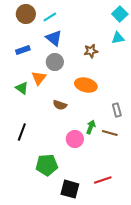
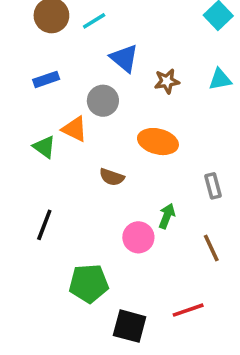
blue triangle: (54, 38) -> (124, 58), moved
cyan triangle: (118, 38) -> (220, 79), moved
orange triangle: (39, 78) -> (75, 129), turned -42
brown line: (110, 133) -> (211, 248), moved, turned 49

